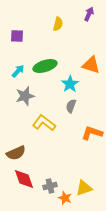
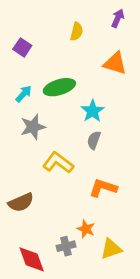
purple square: (17, 36) -> (22, 47), turned 32
orange triangle: (91, 65) -> (115, 63), moved
orange L-shape: (92, 133) -> (103, 188), moved
red diamond: (24, 179) -> (32, 259), moved
orange star: (65, 198) -> (86, 229), moved

